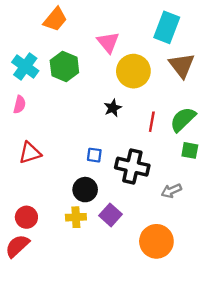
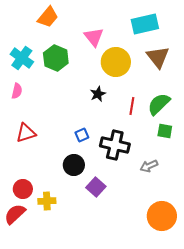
cyan rectangle: (167, 27) -> (145, 24), turned 56
blue square: (94, 155) -> (82, 135), turned -32
yellow cross: (76, 217) -> (47, 201), moved
orange circle: (156, 241) -> (162, 216), moved

